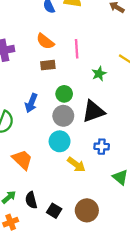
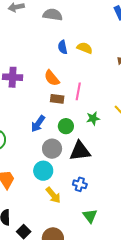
brown rectangle: (48, 65) -> (57, 99), moved
green circle: (64, 94) -> (66, 126), moved
blue arrow: (31, 103) -> (38, 124), moved

